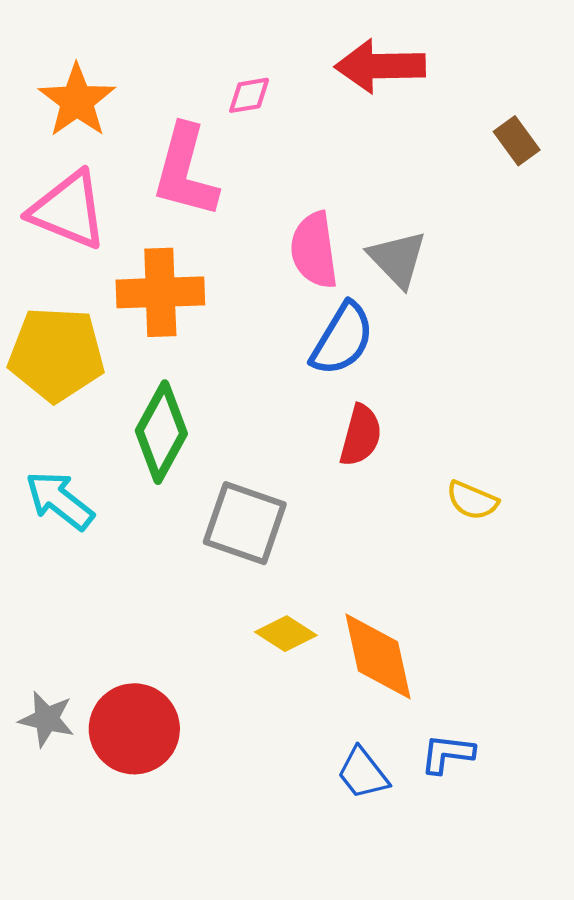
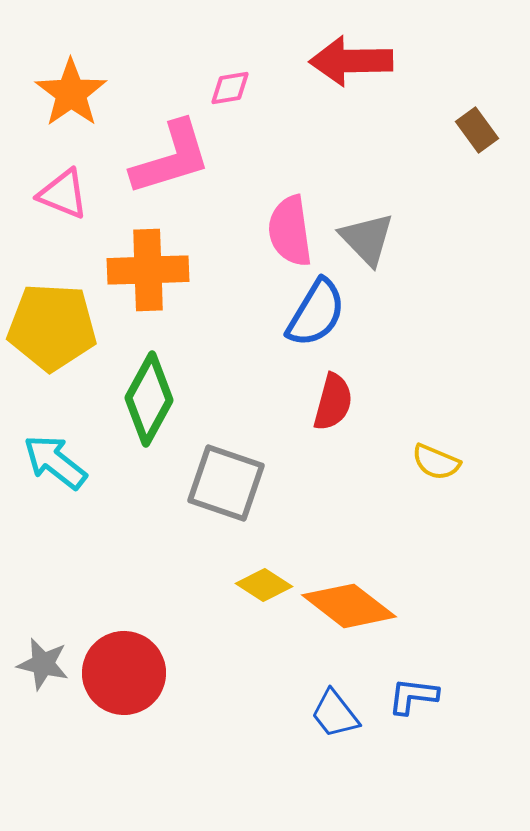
pink L-shape: (185, 171) -> (171, 158), turned -122
pink triangle: (68, 210) -> (63, 194), size x0.7
orange diamond: (378, 656) -> (349, 606), turned -40

